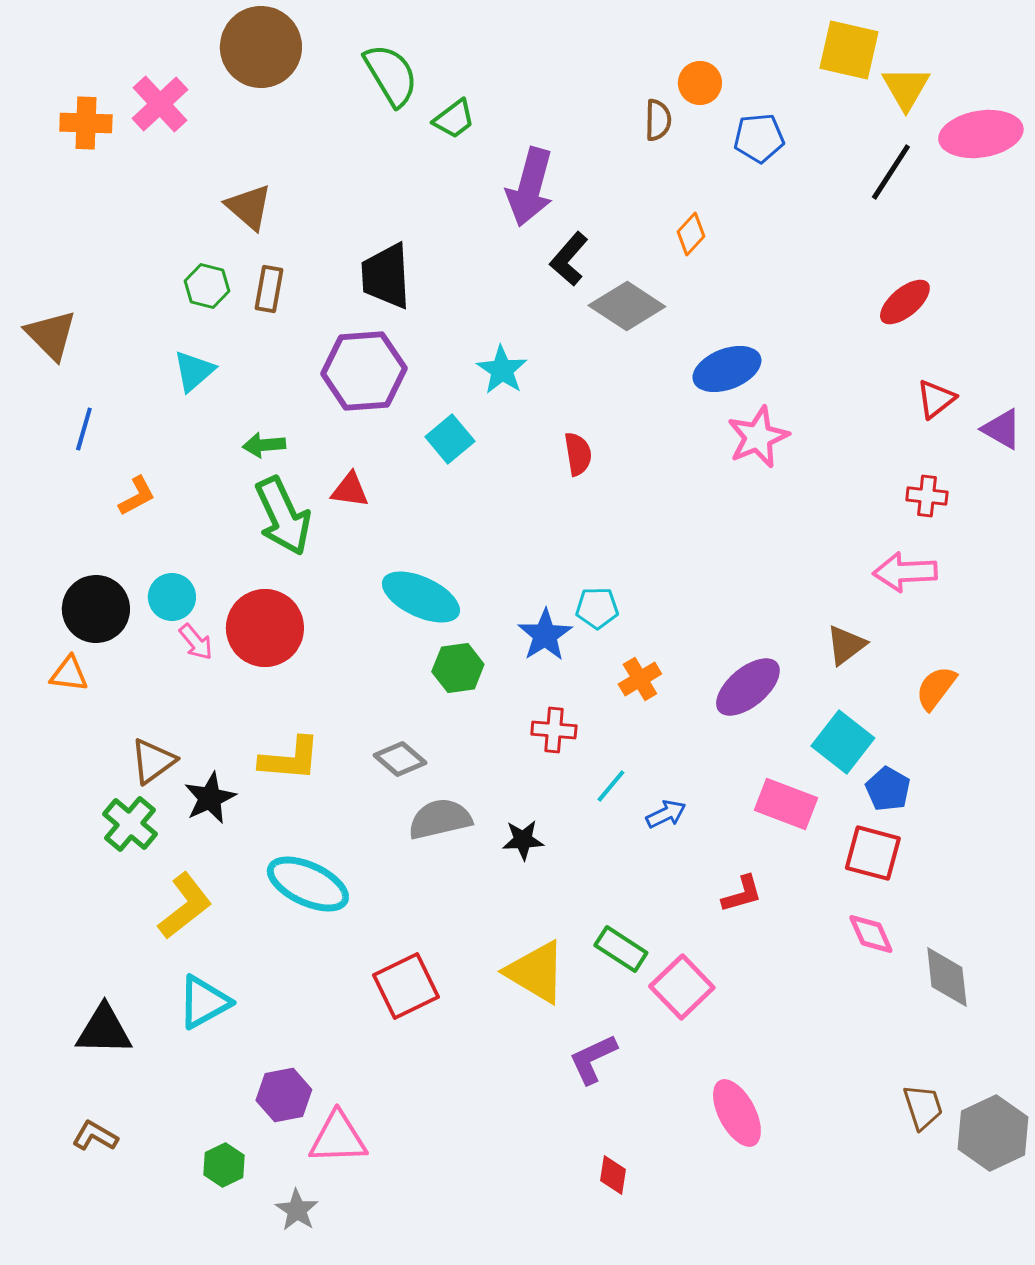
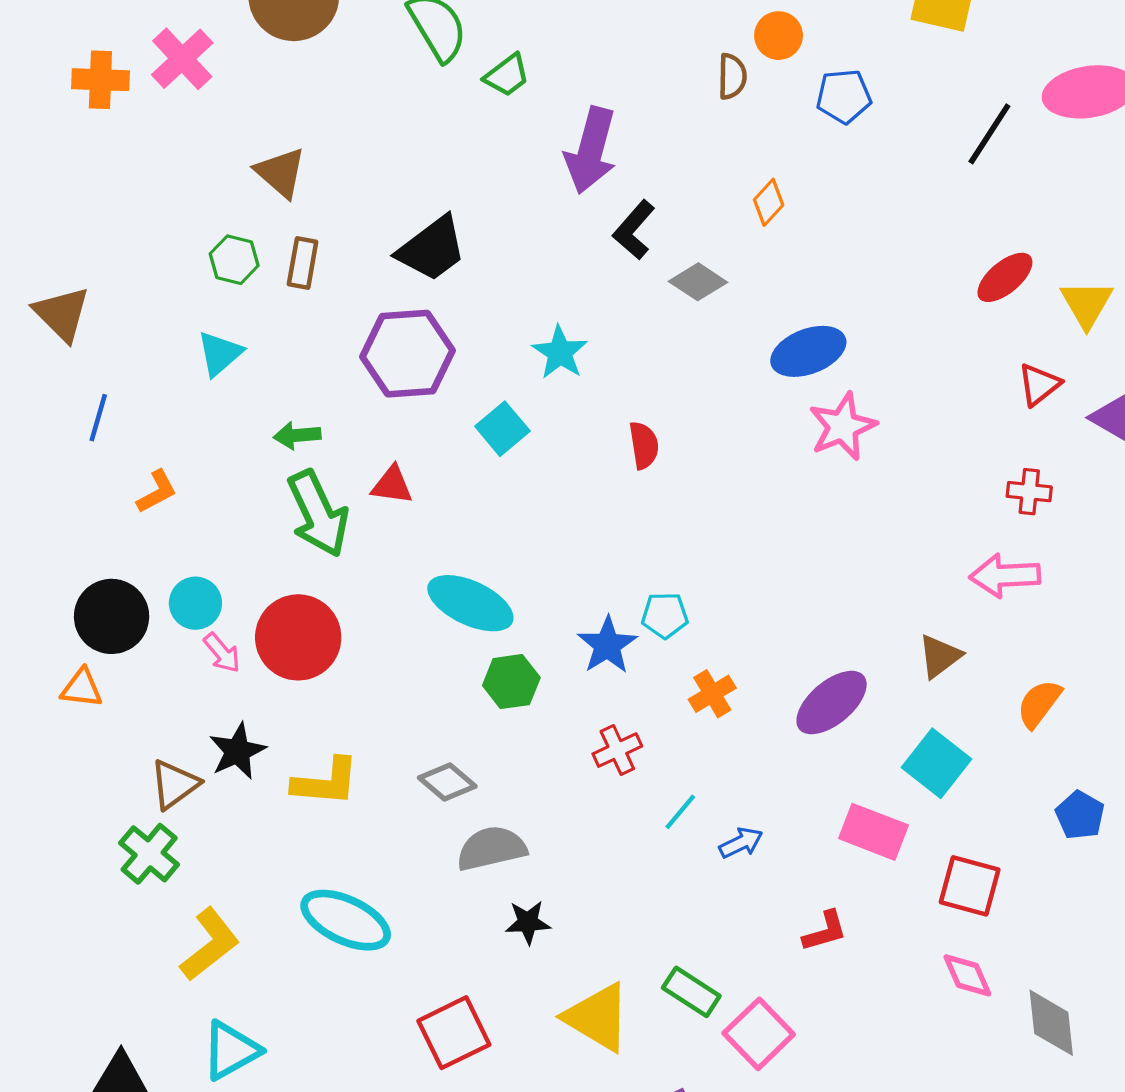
yellow triangle: (906, 88) -> (1087, 304), moved
black trapezoid: (386, 276) -> (432, 249), turned -124
gray diamond: (627, 306) -> (698, 282), size x0.7
red cross: (554, 730) -> (617, 750), turned -30
blue pentagon: (888, 789) -> (1080, 815), moved
black star: (210, 798) -> (237, 751), moved
black star: (523, 840) -> (528, 922), moved

